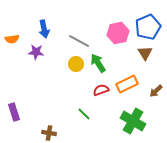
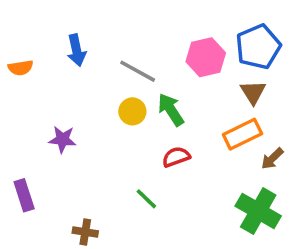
purple star: (36, 52) -> (63, 139), moved
orange rectangle: (127, 84) -> (242, 134), moved
green cross: (133, 121) -> (258, 211), moved

